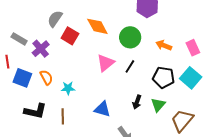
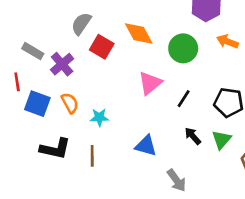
orange arrow: (164, 45) -> (227, 42), moved
black line: (130, 66) -> (184, 99), moved
black arrow: (137, 102) -> (193, 136), turned 120

